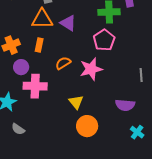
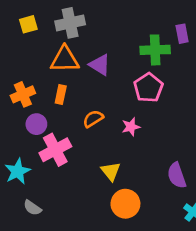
pink star: (91, 69) -> (131, 127), size x0.6
pink cross: (35, 86) -> (55, 150), turned -30
purple semicircle: (125, 105) -> (177, 175), turned 66

